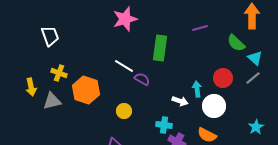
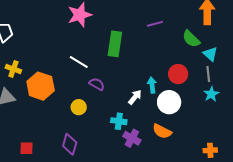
gray line: (253, 78) -> (208, 74), turned -56
purple semicircle: (142, 79) -> (97, 84), moved
white arrow: (180, 101) -> (135, 97), turned -70
cyan star: (256, 127) -> (211, 94), moved

